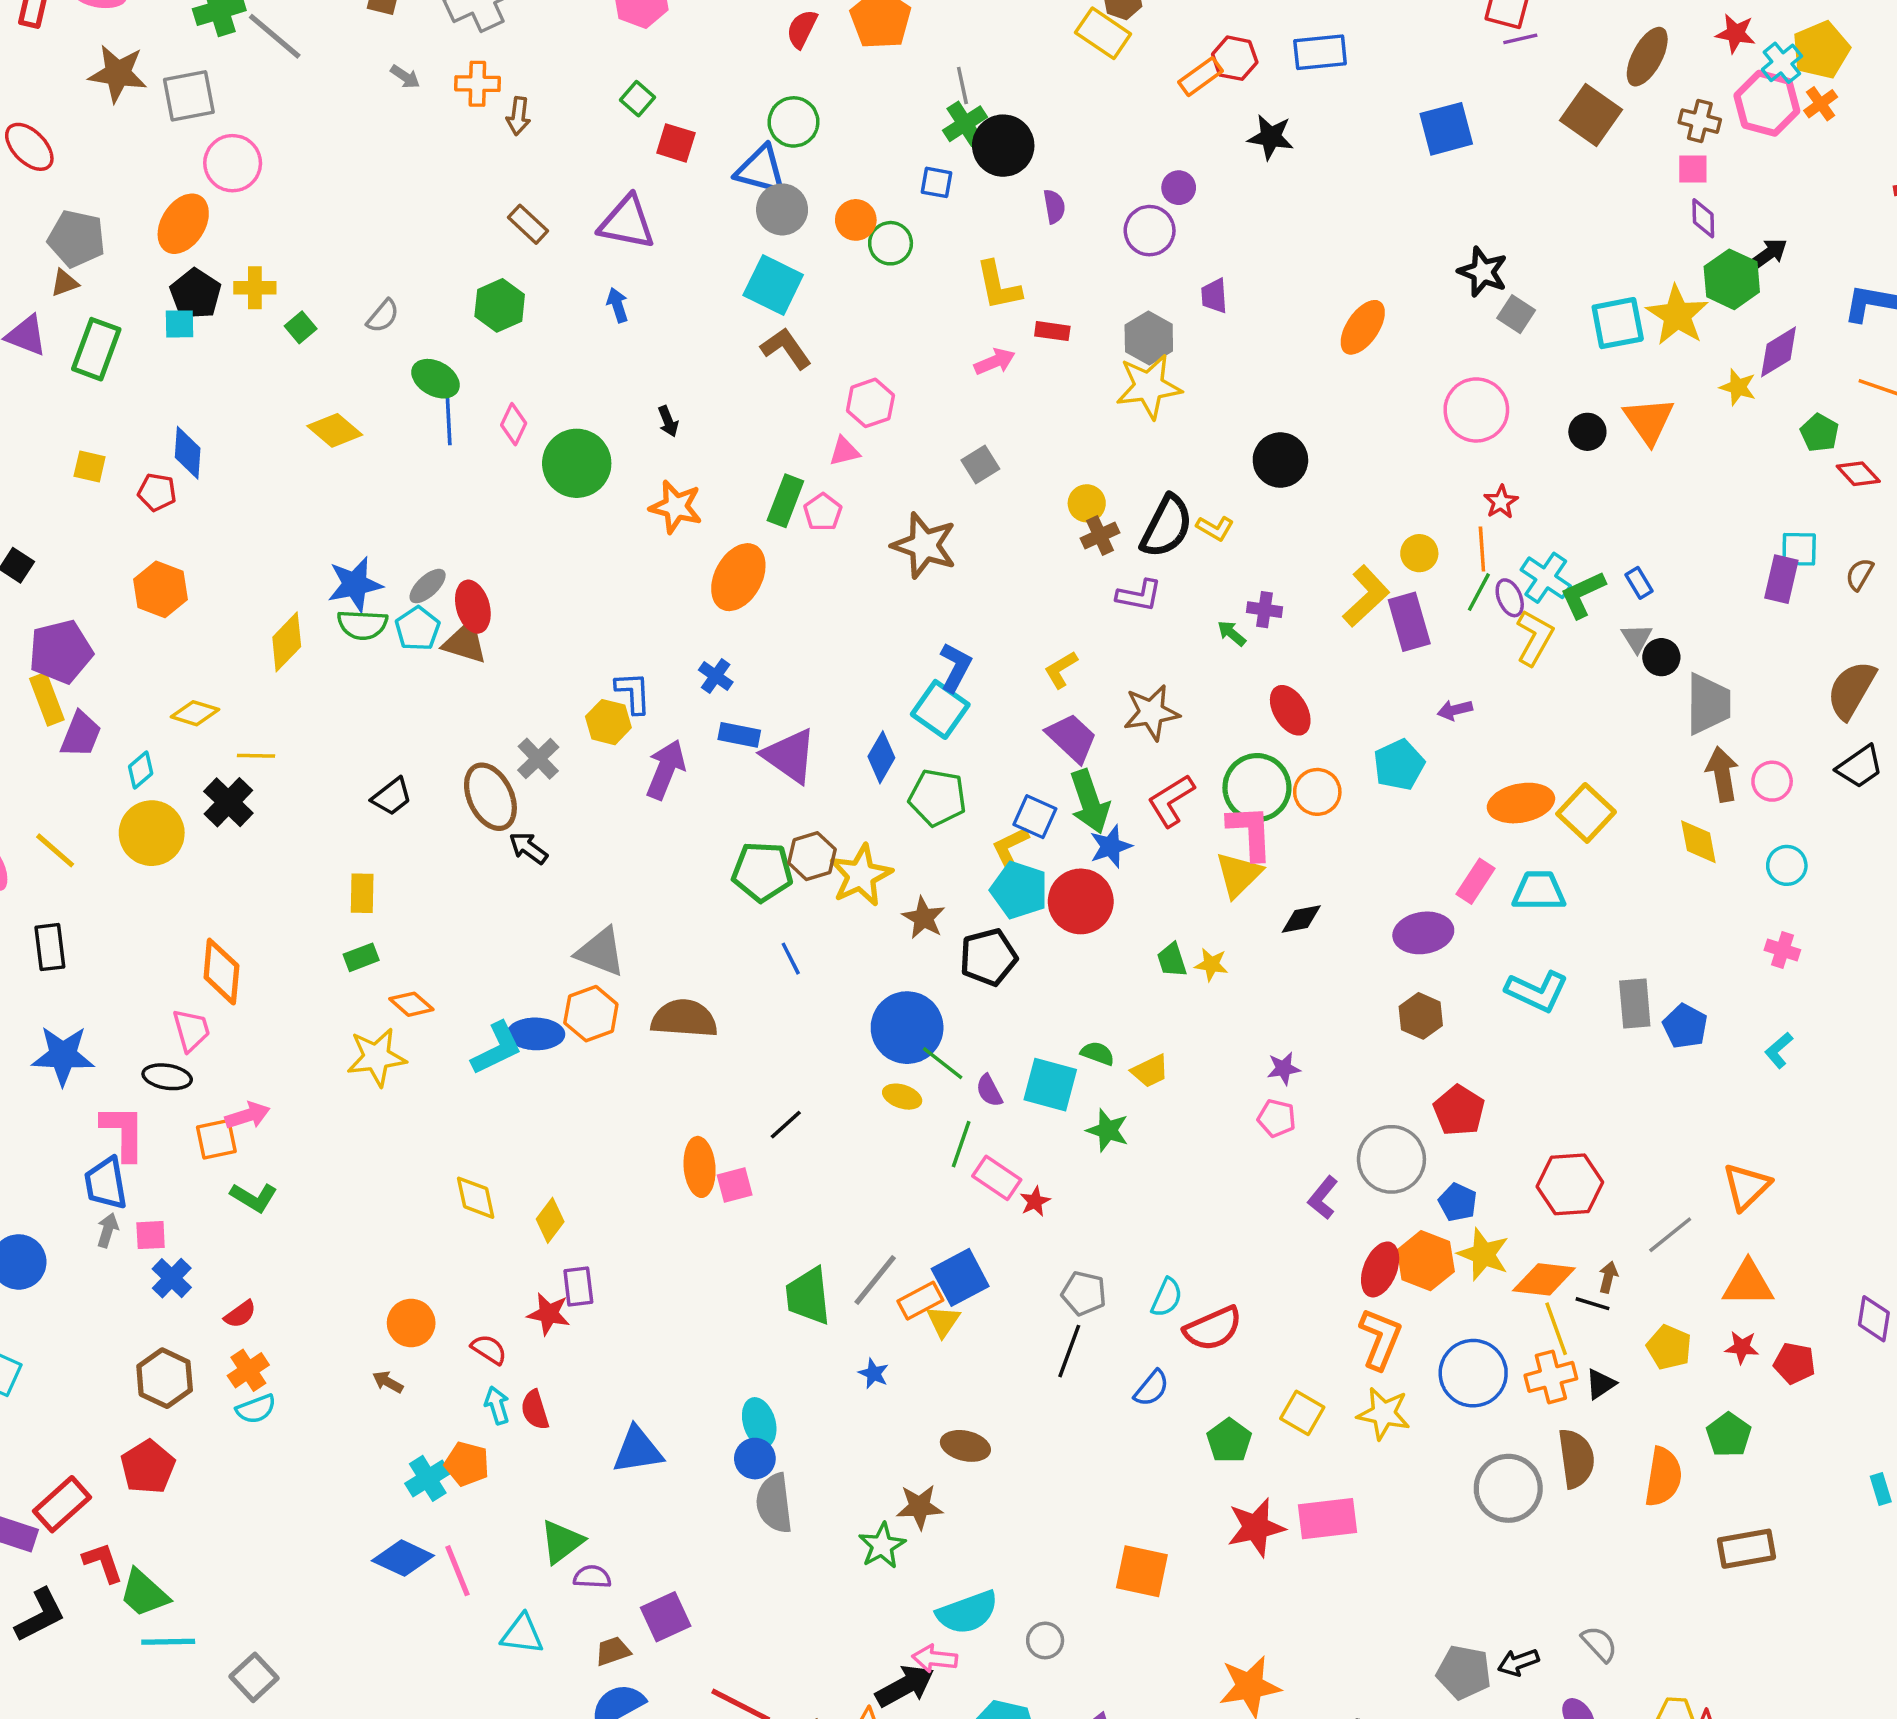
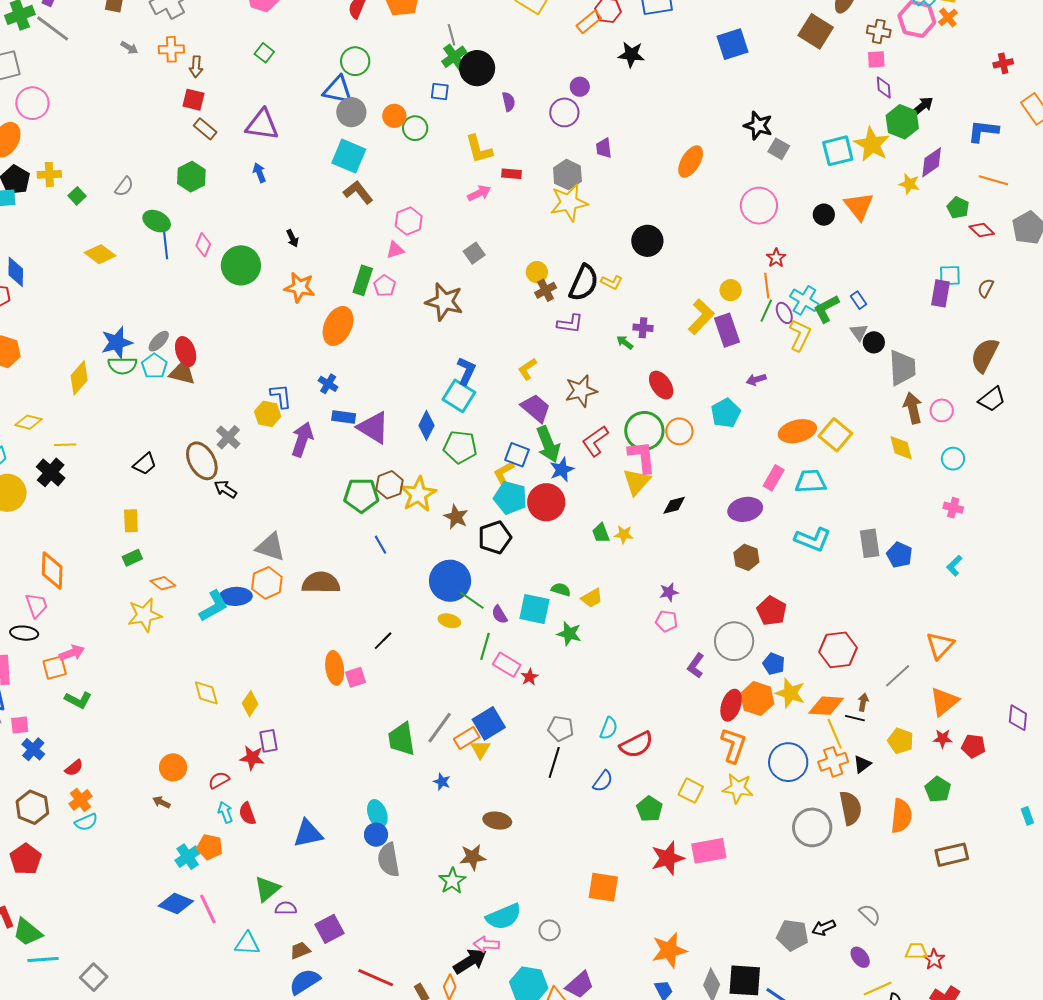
red square: (676, 143) -> (194, 100), moved
orange triangle: (1748, 1284) -> (944, 702), turned -36
red semicircle: (489, 1349) -> (219, 780), turned -60

